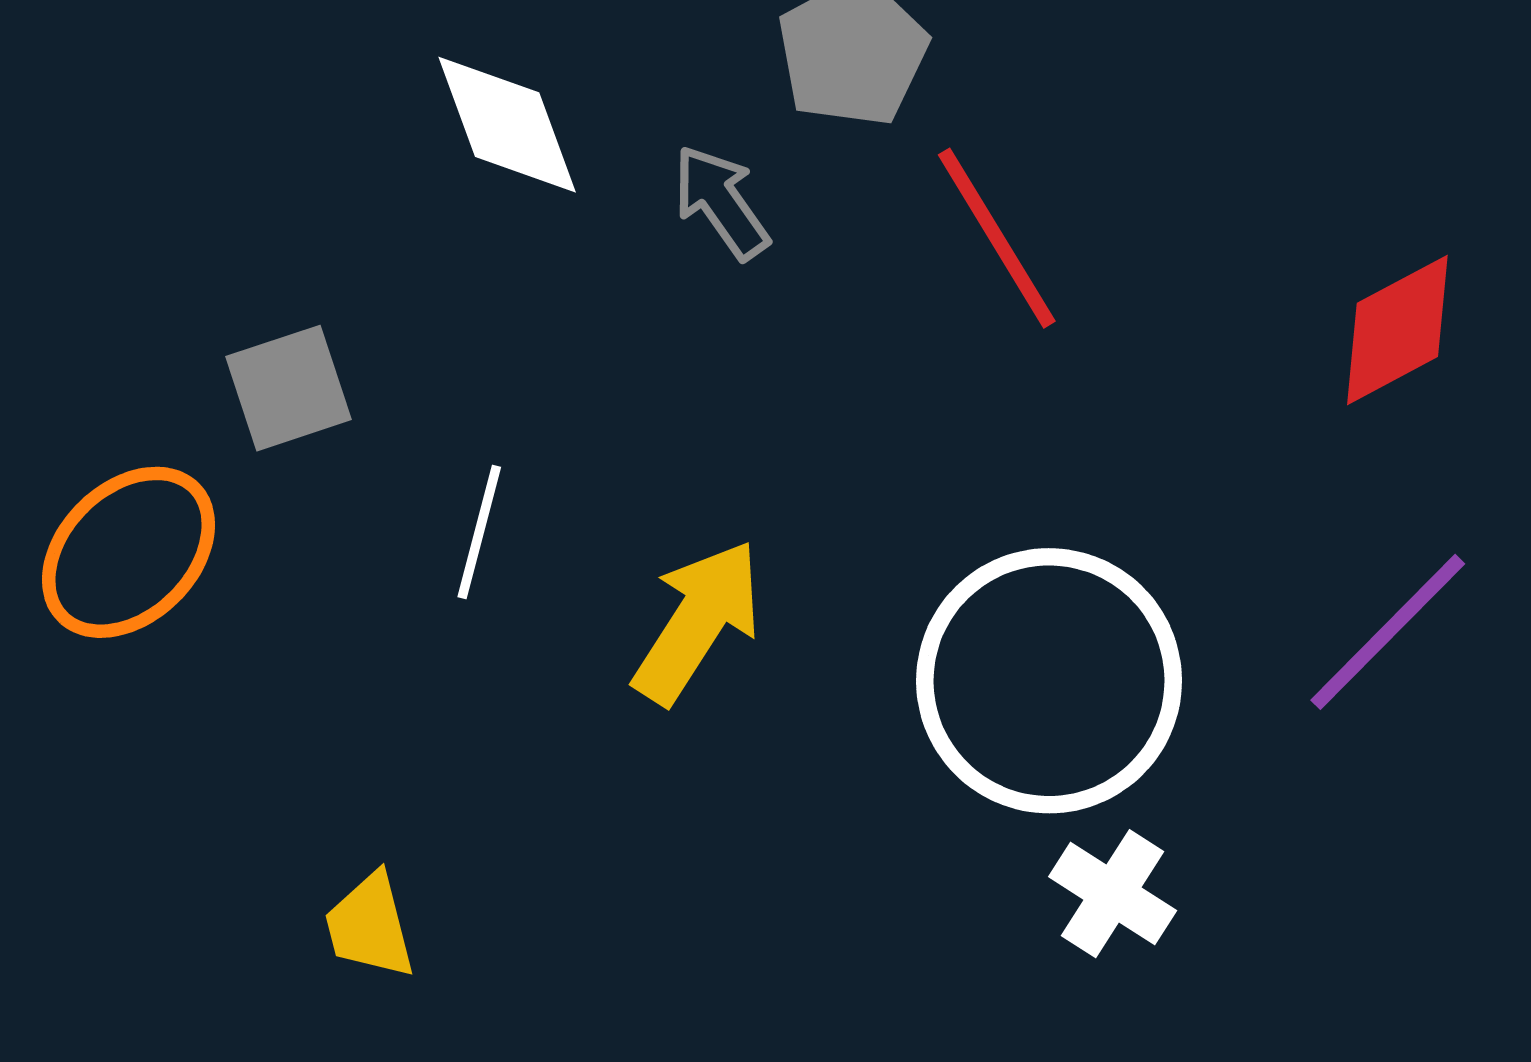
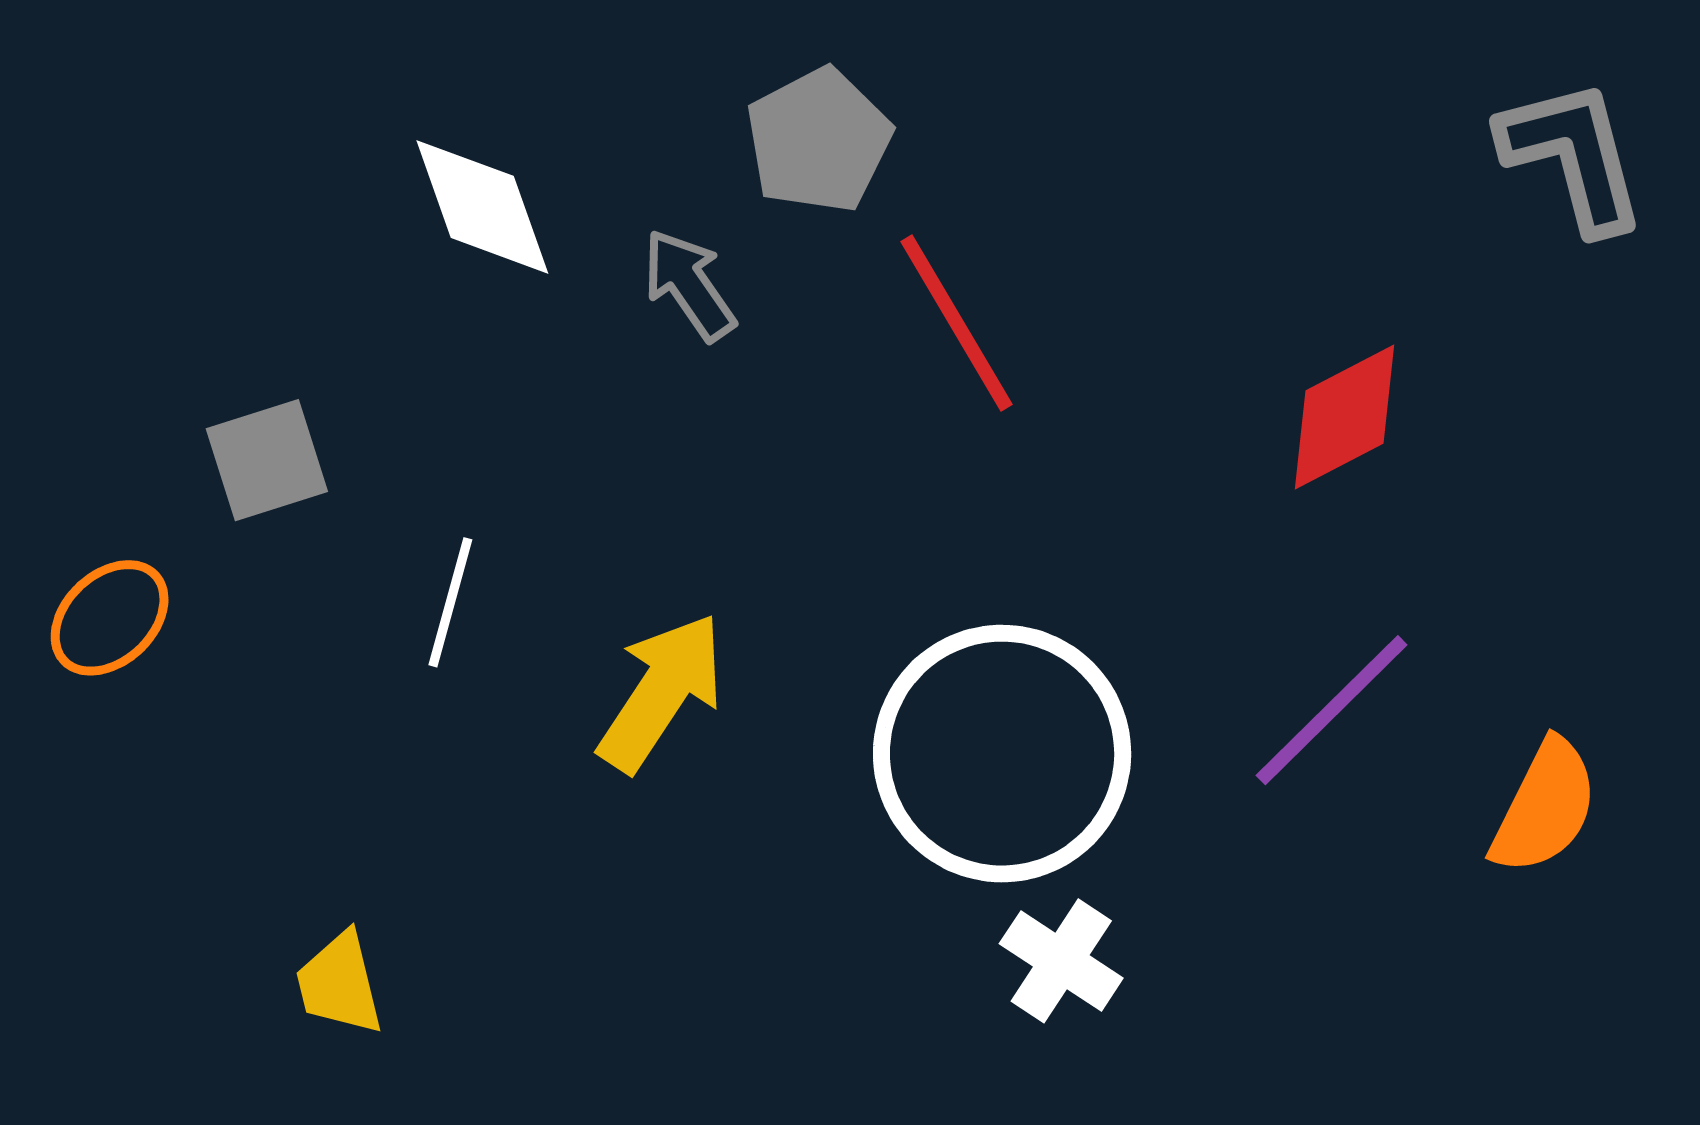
orange ellipse: (128, 552) -> (110, 618), size x0.7

